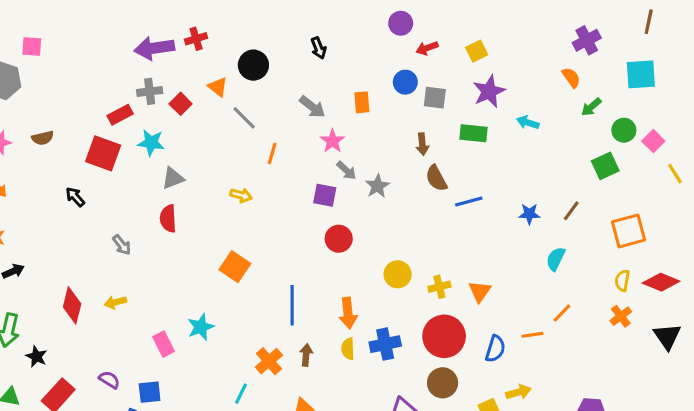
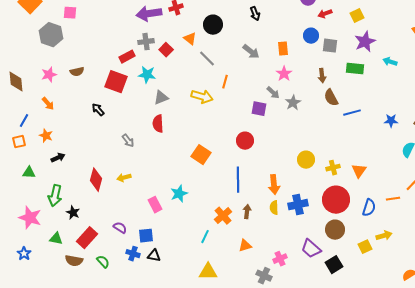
pink star: (332, 141) -> (284, 74), moved
yellow arrow: (241, 195) -> (202, 97), moved, size x1.5
red circle: (339, 239) -> (245, 141), moved

